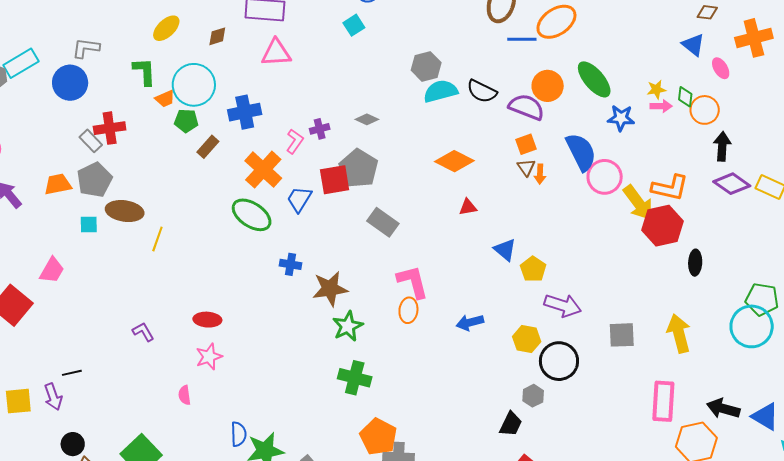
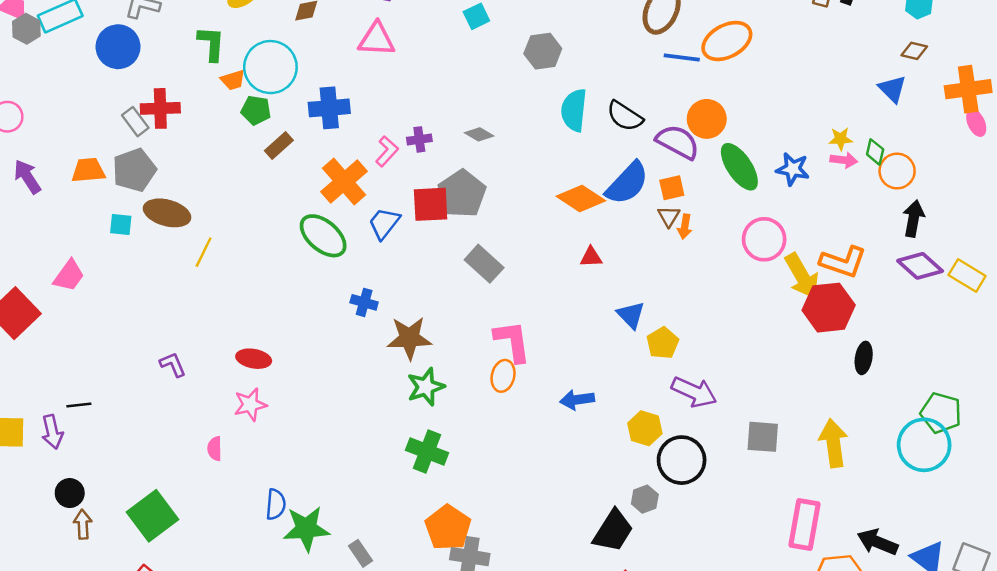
gray hexagon: (426, 66) -> (543, 51), moved
pink ellipse: (721, 68) -> (976, 123), moved
green ellipse: (594, 79) -> (739, 167), moved
cyan semicircle: (441, 91) -> (574, 110), turned -76
blue semicircle: (581, 152) -> (627, 183), moved, turned 63
black trapezoid: (511, 424) -> (613, 531), size x1.4

